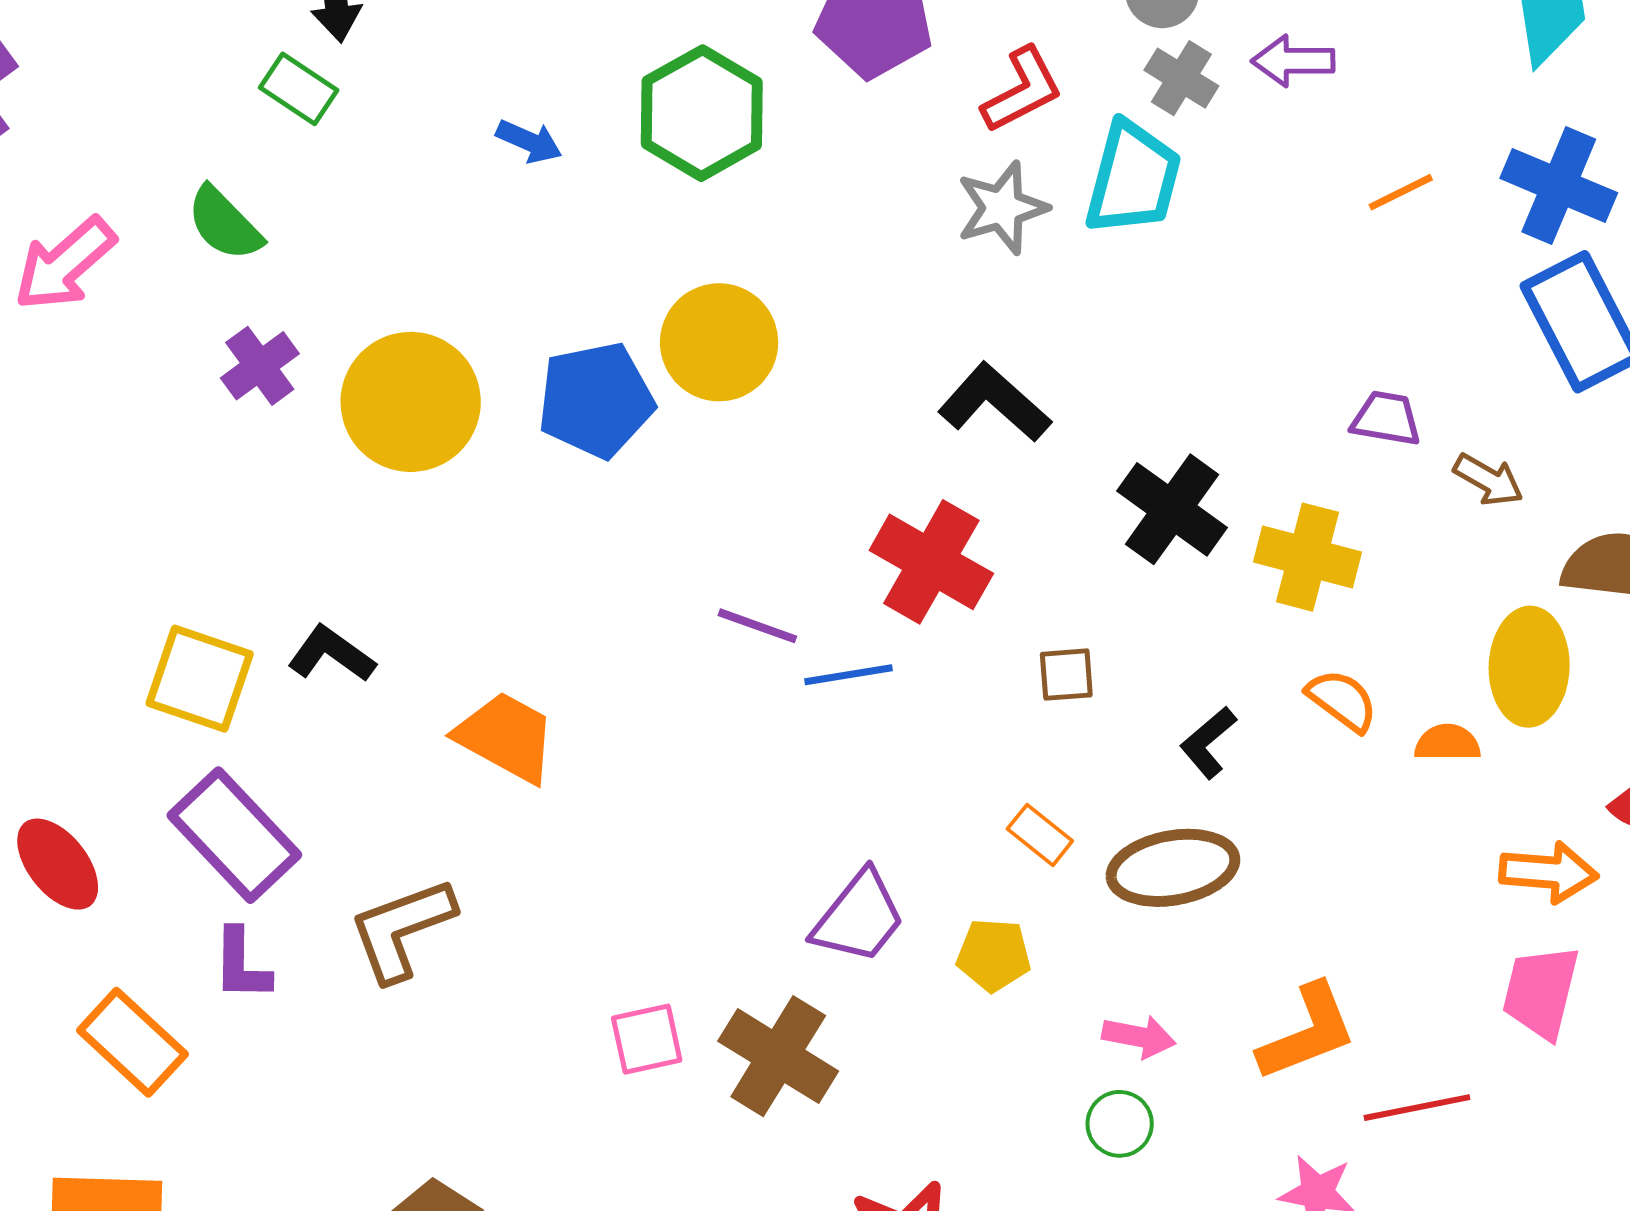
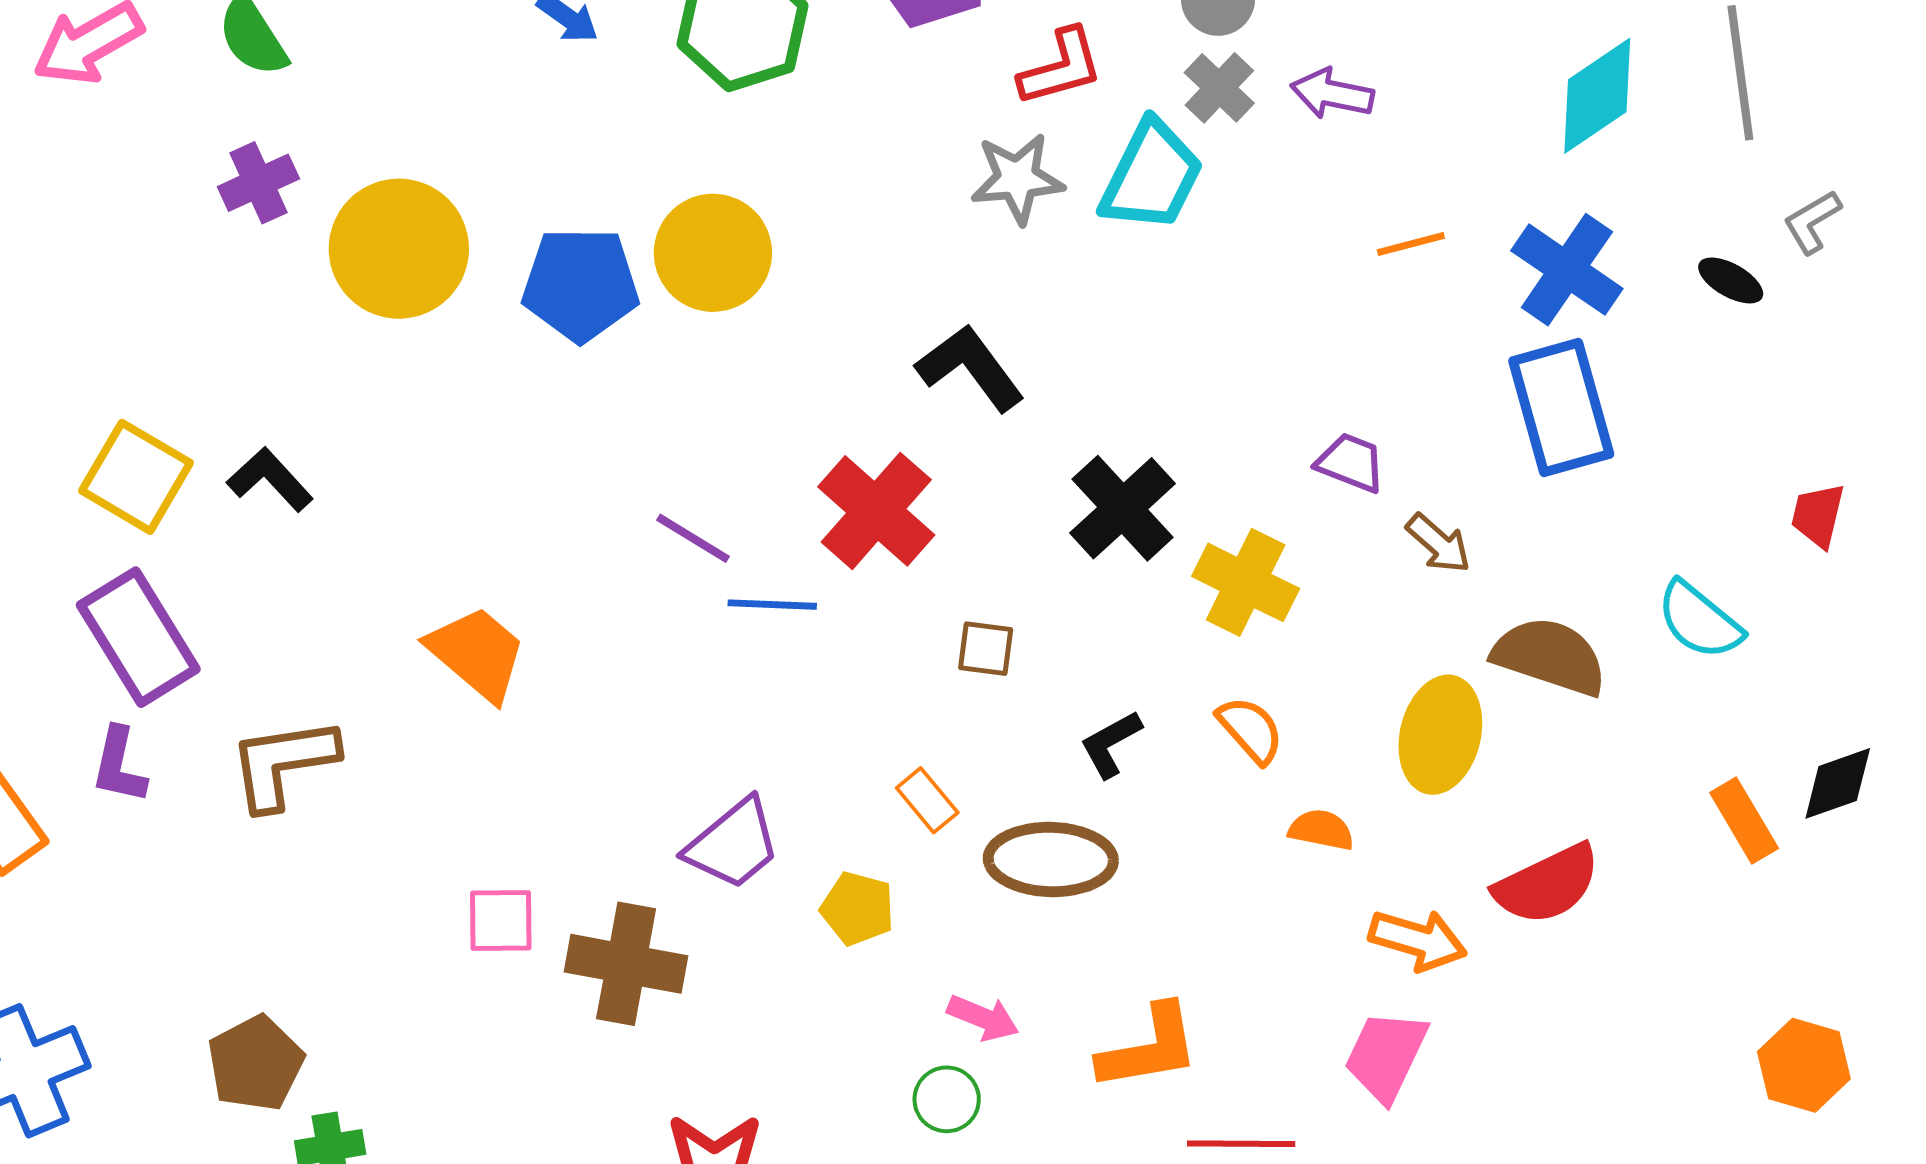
orange trapezoid: (506, 737) -> (477, 653), moved
orange semicircle: (1447, 743) -> (1321, 830), moved
brown cross: (778, 1056) -> (626, 964), turned -33

